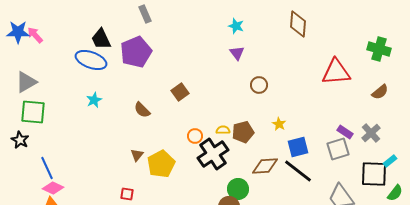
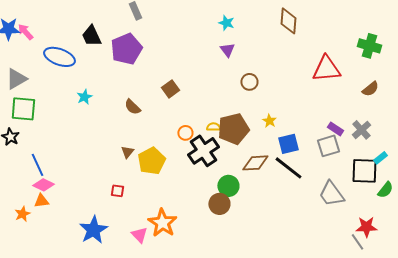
blue ellipse: (91, 60) -> (59, 57), moved
brown pentagon: (243, 132) -> (233, 129), size x1.4

